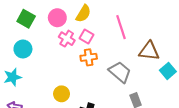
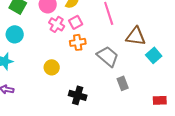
pink square: (87, 36) -> (76, 22), turned 32
yellow circle: (62, 94) -> (52, 67), moved

